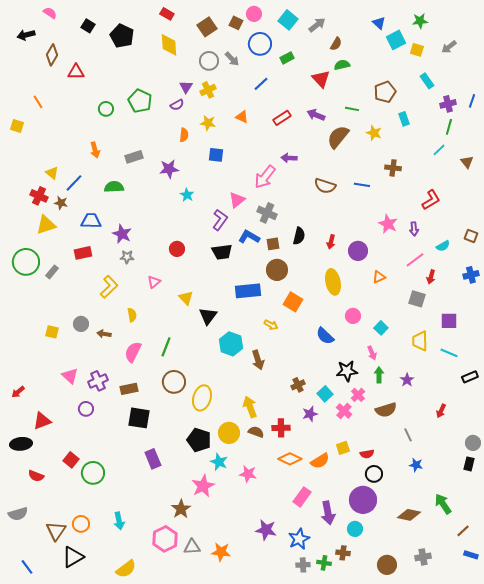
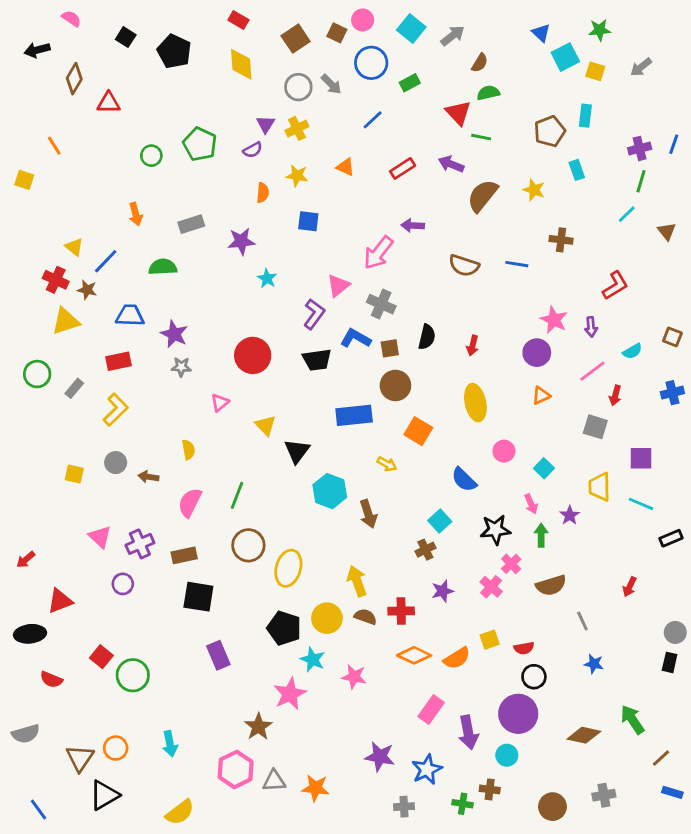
cyan rectangle: (427, 81) -> (585, 116), moved, turned 42
green line: (352, 109) -> (481, 137), moved
red circle: (177, 249) -> (253, 355), size x1.6
purple circle: (358, 251) -> (537, 353), moved
green circle: (26, 262) -> (37, 374), size x0.7
yellow L-shape: (109, 287) -> (116, 410), moved
purple star: (407, 380) -> (570, 515), moved
cyan square: (325, 394) -> (440, 521), moved
gray cross: (303, 565) -> (404, 807), moved

